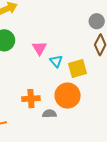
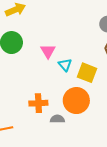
yellow square: (77, 68) -> (87, 73), turned 36

